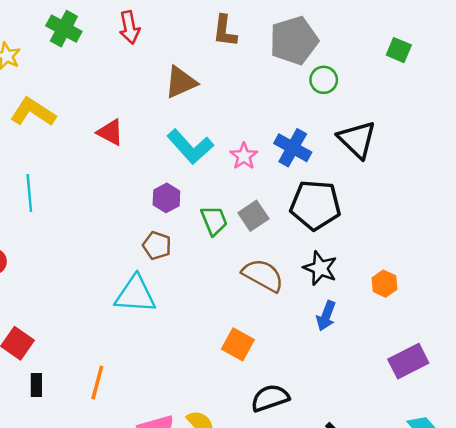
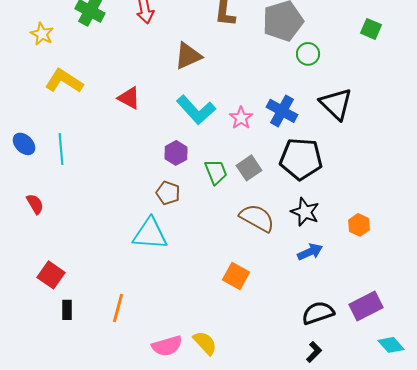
blue arrow: (326, 316) -> (310, 252), turned -135
purple rectangle: (408, 361) -> (366, 306), moved
black semicircle: (270, 398) -> (318, 313), moved

